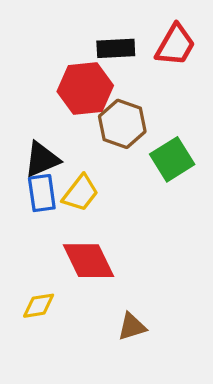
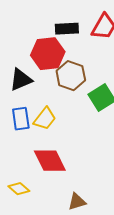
black triangle: (42, 159) -> (21, 80), moved
yellow diamond: (39, 306) -> (19, 189), turned 50

